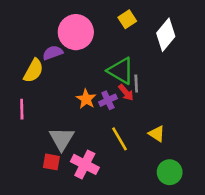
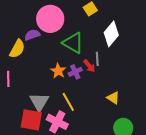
white diamond: (166, 35) -> (111, 34), moved
green triangle: (121, 71) -> (73, 43), moved
yellow line: (120, 139) -> (68, 102), moved
red square: (51, 162) -> (31, 120), size x1.6

